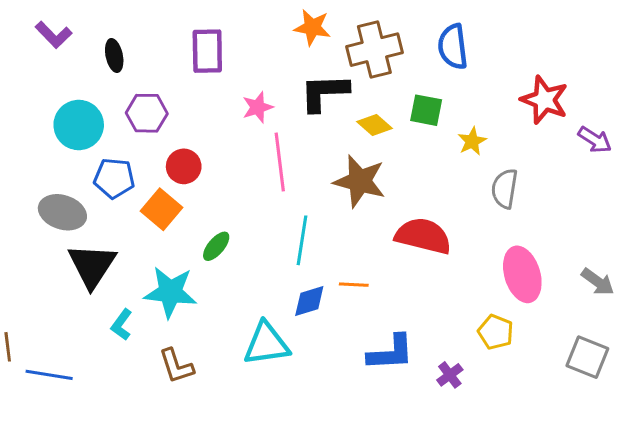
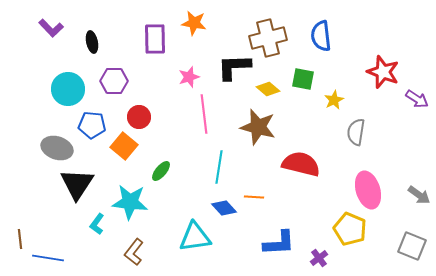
orange star: (312, 27) -> (194, 23), moved
blue diamond: (309, 301) -> (224, 208), turned 65
yellow pentagon: (496, 332) -> (350, 229), size x1.4
brown L-shape: (176, 366) -> (134, 252), turned 56

